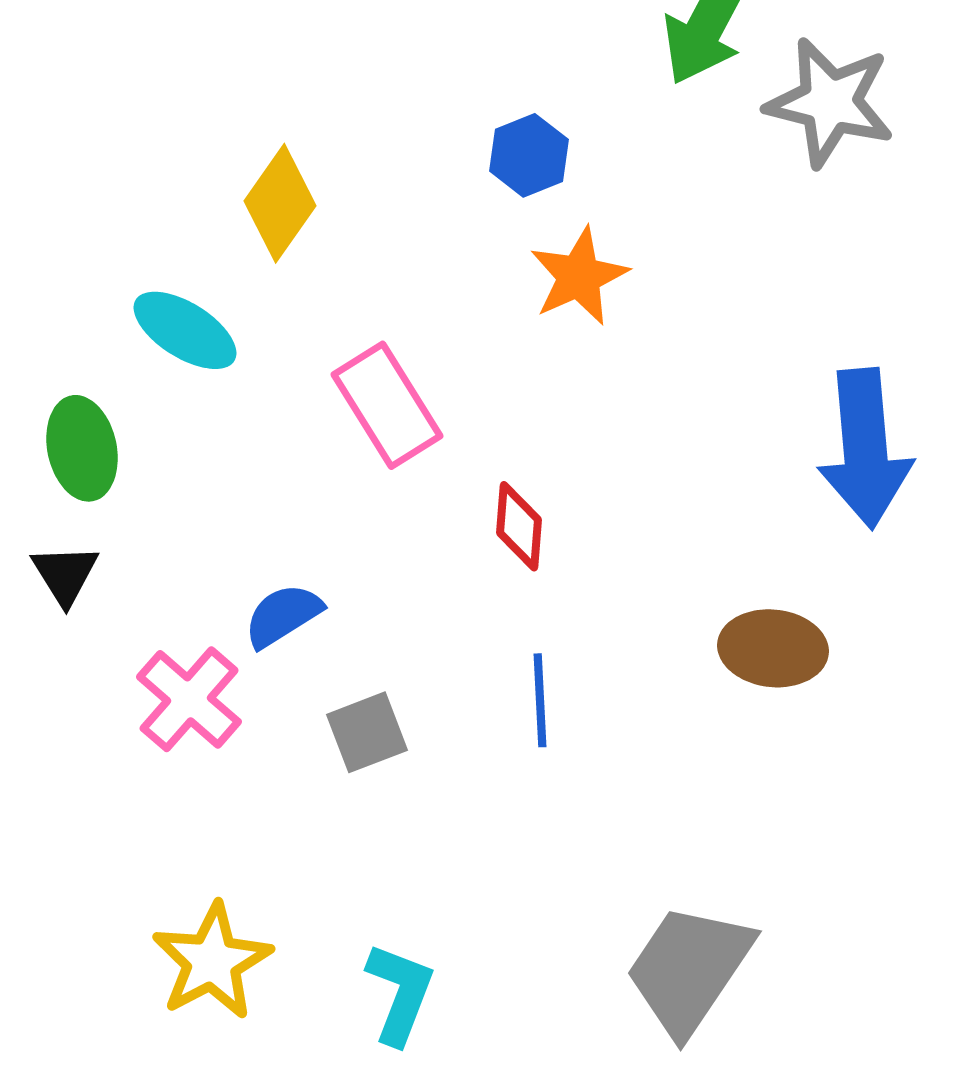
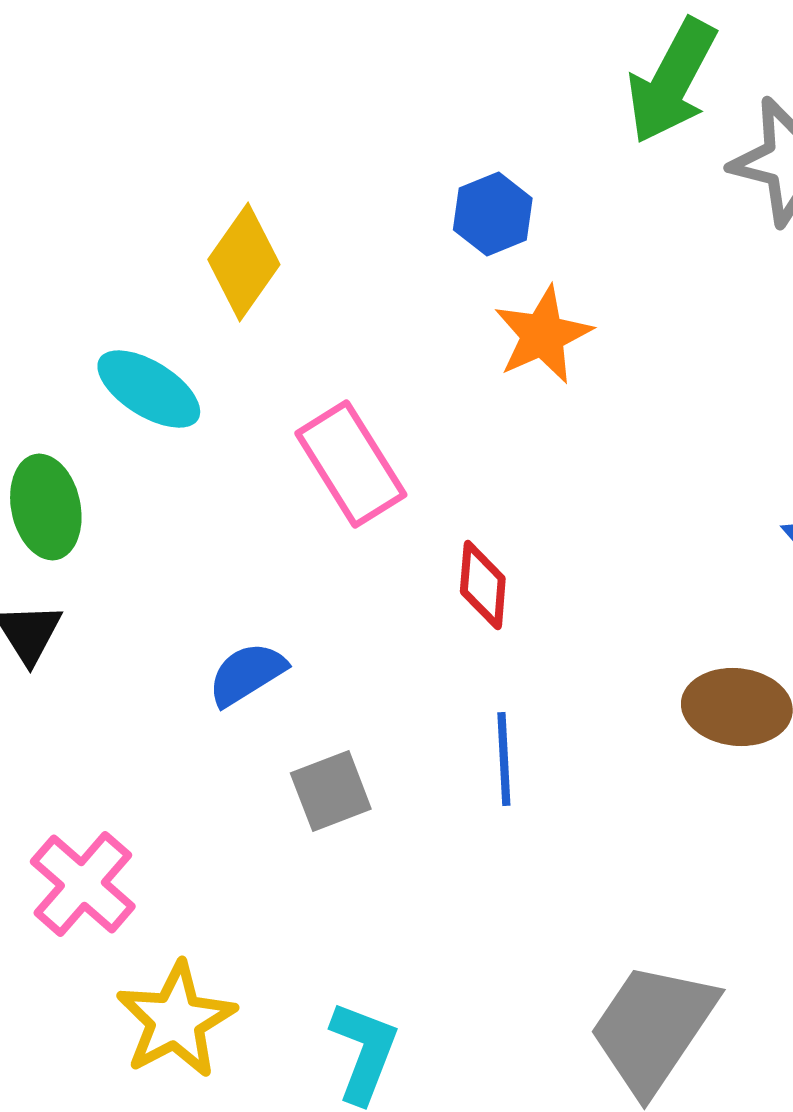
pink cross: (189, 699) -> (83, 884), moved

